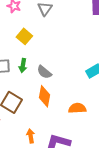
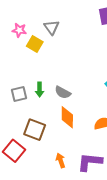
yellow square: (24, 36) -> (35, 44), moved

